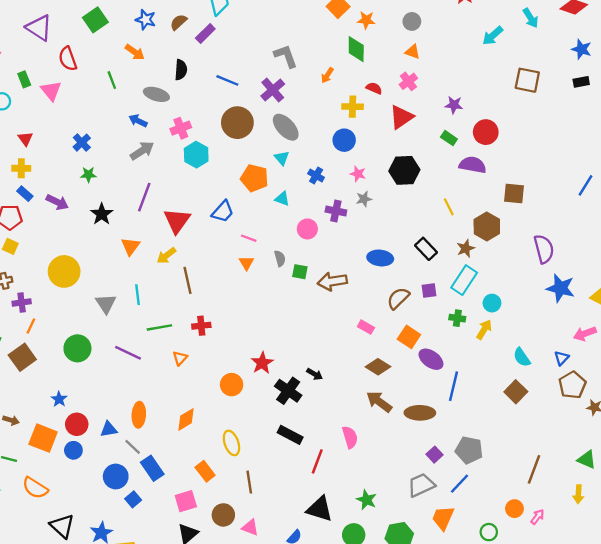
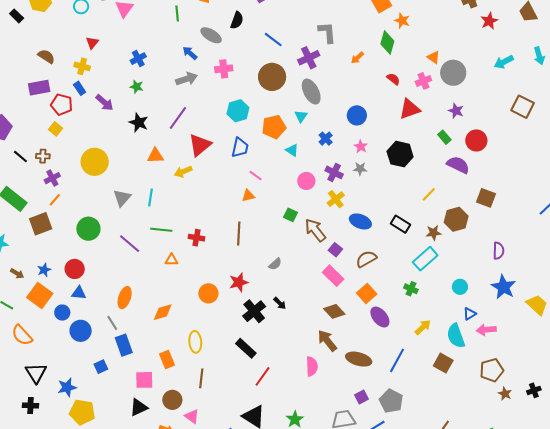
gray circle: (412, 21) -> (453, 73), moved, size x1.6
yellow cross: (353, 107) -> (336, 199), moved, turned 36
cyan hexagon: (196, 155) -> (238, 111), moved
orange pentagon: (254, 178) -> (274, 127), turned 30
yellow line: (449, 207) -> (429, 194), turned 56
blue trapezoid: (223, 212) -> (240, 148), turned -45
black star: (102, 214) -> (139, 123), turned -30
orange triangle: (130, 246) -> (155, 156), turned 36
black rectangle: (426, 249) -> (401, 224), turned -30
purple semicircle: (544, 249) -> (498, 251), size x0.7
gray semicircle: (280, 258) -> (275, 264), moved, turned 48
orange triangle: (246, 263) -> (248, 196), turned 32
brown line: (187, 280) -> (239, 234), moved
brown arrow: (332, 281) -> (315, 230), turned 45
purple square: (429, 291) -> (335, 250), moved, turned 32
purple cross: (22, 302) -> (52, 178), turned -35
cyan circle: (492, 303) -> (460, 287), moved
pink rectangle: (366, 327) -> (333, 276), size x1.5
yellow arrow: (484, 329) -> (423, 327), moved
pink arrow: (585, 334) -> (486, 330), moved
cyan semicircle: (522, 357) -> (456, 336), size x1.4
orange triangle: (180, 358) -> (171, 260), turned 32
blue triangle: (562, 358) -> (470, 314), moved
blue line: (453, 386) -> (397, 360), moved
brown square: (516, 392) -> (443, 363), turned -30
blue star: (59, 399) -> (44, 270), moved
red circle: (77, 424) -> (75, 269), moved
blue triangle: (109, 429) -> (79, 293), moved
pink semicircle: (350, 437) -> (312, 366), moved
blue circle: (116, 476) -> (81, 331), moved

